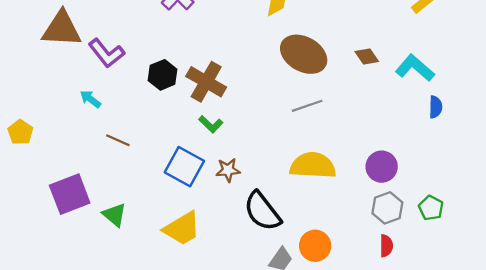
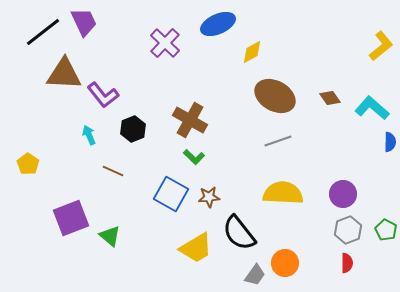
black hexagon: (163, 75) -> (133, 129), moved
cyan arrow: (90, 99) -> (89, 135), turned 30
yellow trapezoid: (182, 229) -> (196, 248), moved

